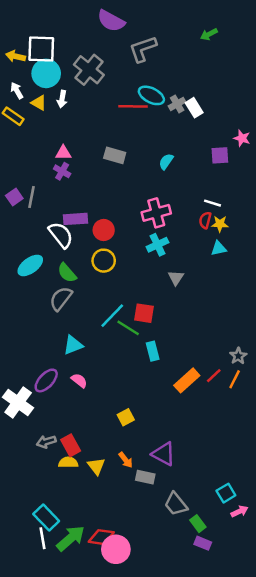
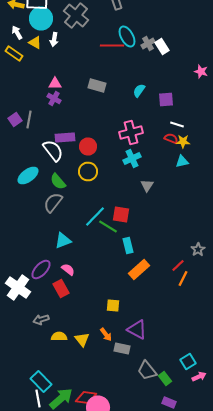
cyan ellipse: (151, 95) -> (127, 36), turned 35
purple square: (220, 155) -> (166, 100), moved
red semicircle: (205, 220) -> (171, 138), turned 96
orange line: (235, 379) -> (183, 278), moved
orange rectangle: (187, 380) -> (139, 270), moved
yellow square: (126, 417) -> (113, 306), moved, turned 32
red rectangle: (71, 445) -> (61, 288), moved
green rectangle: (198, 524) -> (165, 378), moved

